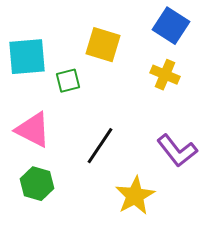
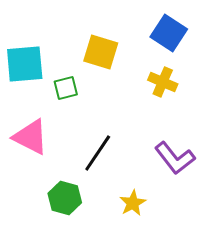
green hexagon: (37, 184) -> (65, 198), moved
yellow star: (135, 196) -> (133, 203), size x0.7

